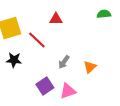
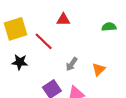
green semicircle: (104, 14) -> (109, 27), moved

